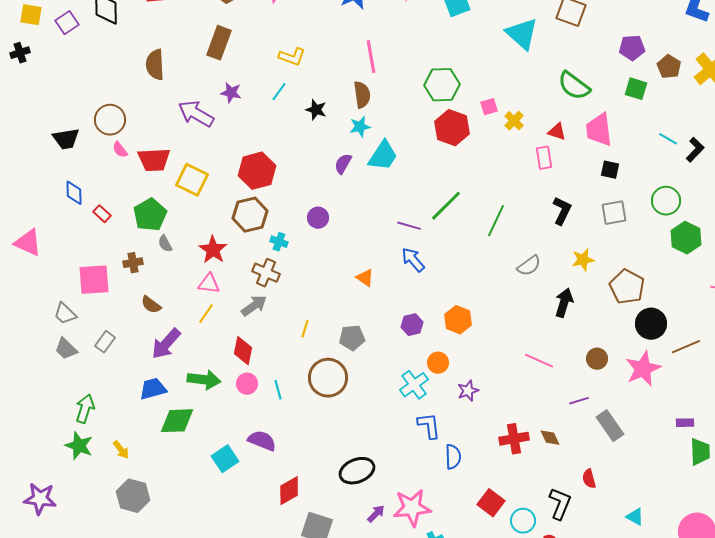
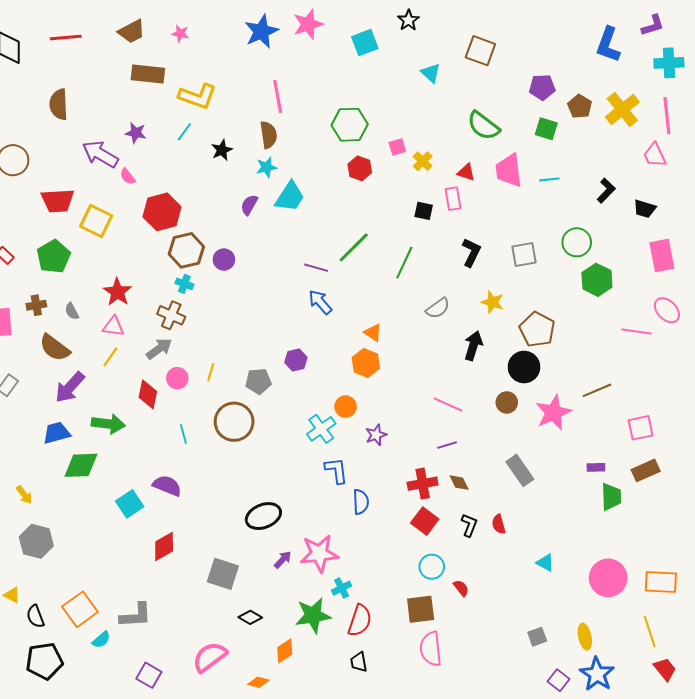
cyan triangle: (522, 34) -> (431, 73), size x0.6
brown rectangle: (219, 43) -> (148, 74), moved, turned 76
yellow L-shape: (292, 57) -> (198, 96), size x1.4
black star: (316, 110) -> (222, 150), turned 30
red hexagon: (452, 128) -> (360, 168), size x0.7
cyan line: (668, 139) -> (549, 179), moved, turned -36
pink semicircle: (120, 150) -> (128, 176), moved
black square: (610, 170) -> (424, 211), moved
brown hexagon: (250, 215) -> (186, 250), moved
gray semicircle: (165, 244) -> (72, 311), moved
yellow star: (583, 260) -> (493, 302), turned 30
orange triangle: (365, 278) -> (373, 333), moved
brown semicircle: (151, 305) -> (55, 348), size x1.5
black circle: (651, 324) -> (524, 367), moved
purple hexagon: (412, 325) -> (296, 360), moved
pink circle: (247, 384) -> (177, 378), moved
purple line: (579, 401) -> (447, 445), moved
red diamond: (289, 491) -> (164, 546), moved
red square: (491, 503) -> (425, 521), moved
black L-shape: (560, 504) -> (469, 525), moved, size x0.7

